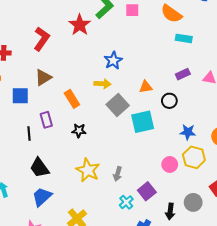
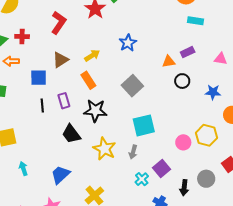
purple rectangle: (183, 74) -> (188, 52), moved
yellow arrow: (102, 84) -> (92, 56), moved, turned -35
orange triangle: (146, 87) -> (169, 62), moved
cyan square: (143, 122) -> (144, 125), moved
black star: (79, 131) -> (95, 111), size x1.6
blue star: (188, 132) -> (213, 92), moved
black line: (29, 133) -> (42, 105), moved
black trapezoid: (39, 168) -> (71, 134), moved

